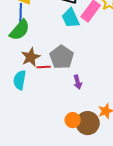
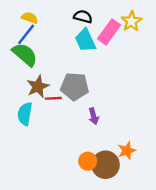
blue line: (21, 13) -> (26, 34), turned 36
green semicircle: (20, 30) -> (25, 55), turned -90
gray pentagon: (62, 57) -> (75, 87), turned -30

